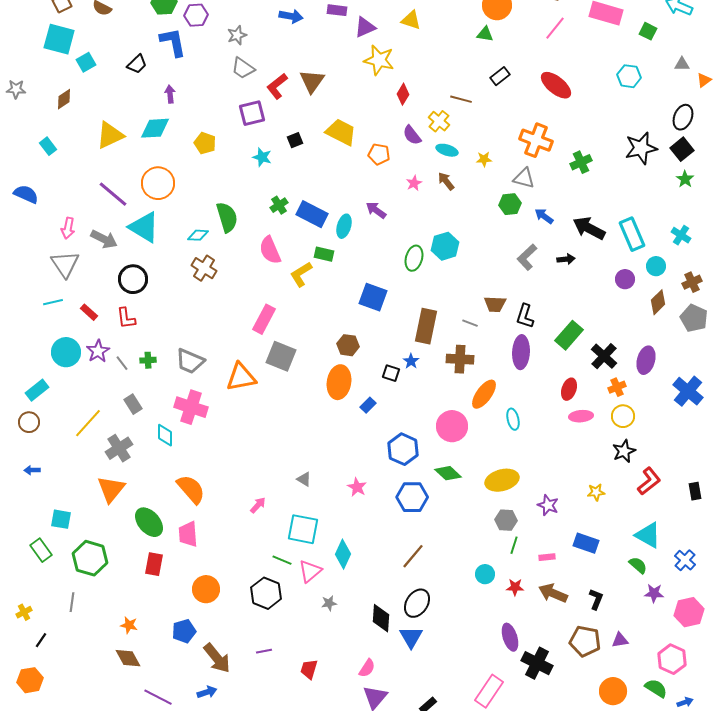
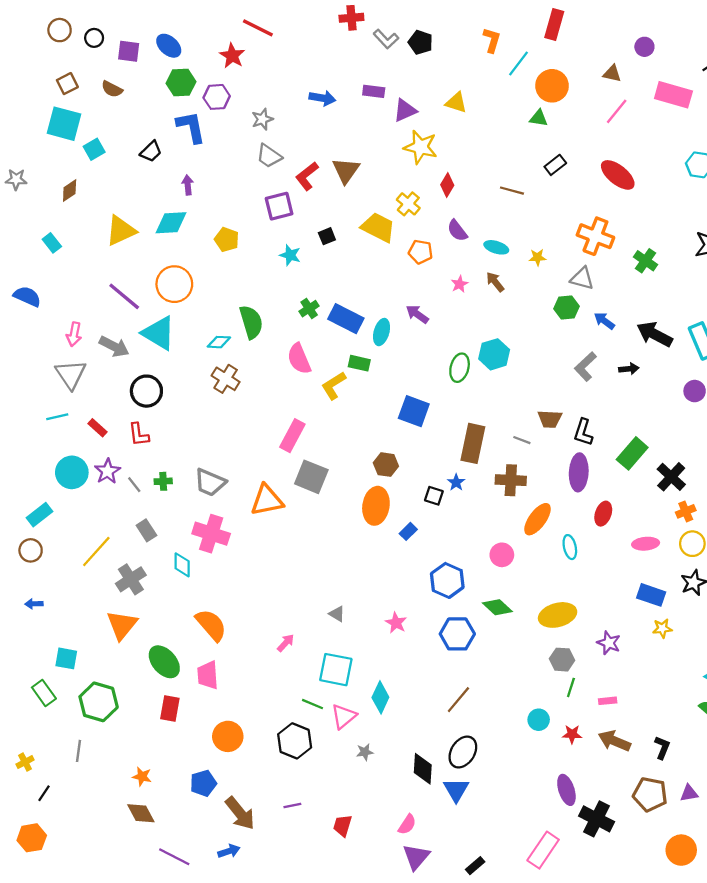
yellow cross: (439, 121) -> (408, 204), moved
green cross: (581, 162) -> (646, 261), turned -30
red ellipse: (569, 389) -> (603, 514), moved
pink circle: (452, 426) -> (502, 555), size x0.7
blue rectangle: (586, 543) -> (651, 595), moved

